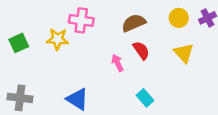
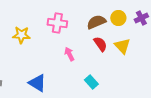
pink cross: (81, 20) -> (57, 23), moved
brown semicircle: (134, 23) -> (96, 22), moved
red semicircle: (141, 50) -> (100, 44), moved

